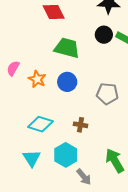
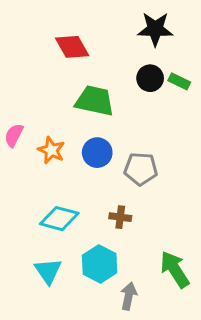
gray pentagon: (107, 94) -> (141, 169), moved
gray arrow: (84, 177) -> (129, 296), turned -126

